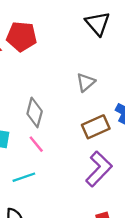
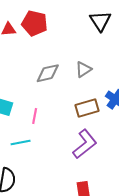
gray diamond: (35, 112) -> (48, 73), moved, turned 55
pink line: (36, 144) -> (35, 116), turned 42

